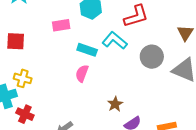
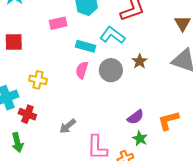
gray circle: (152, 57) -> (111, 70), moved
yellow cross: (23, 78) -> (38, 80), moved
brown star: (115, 104) -> (140, 61), moved

